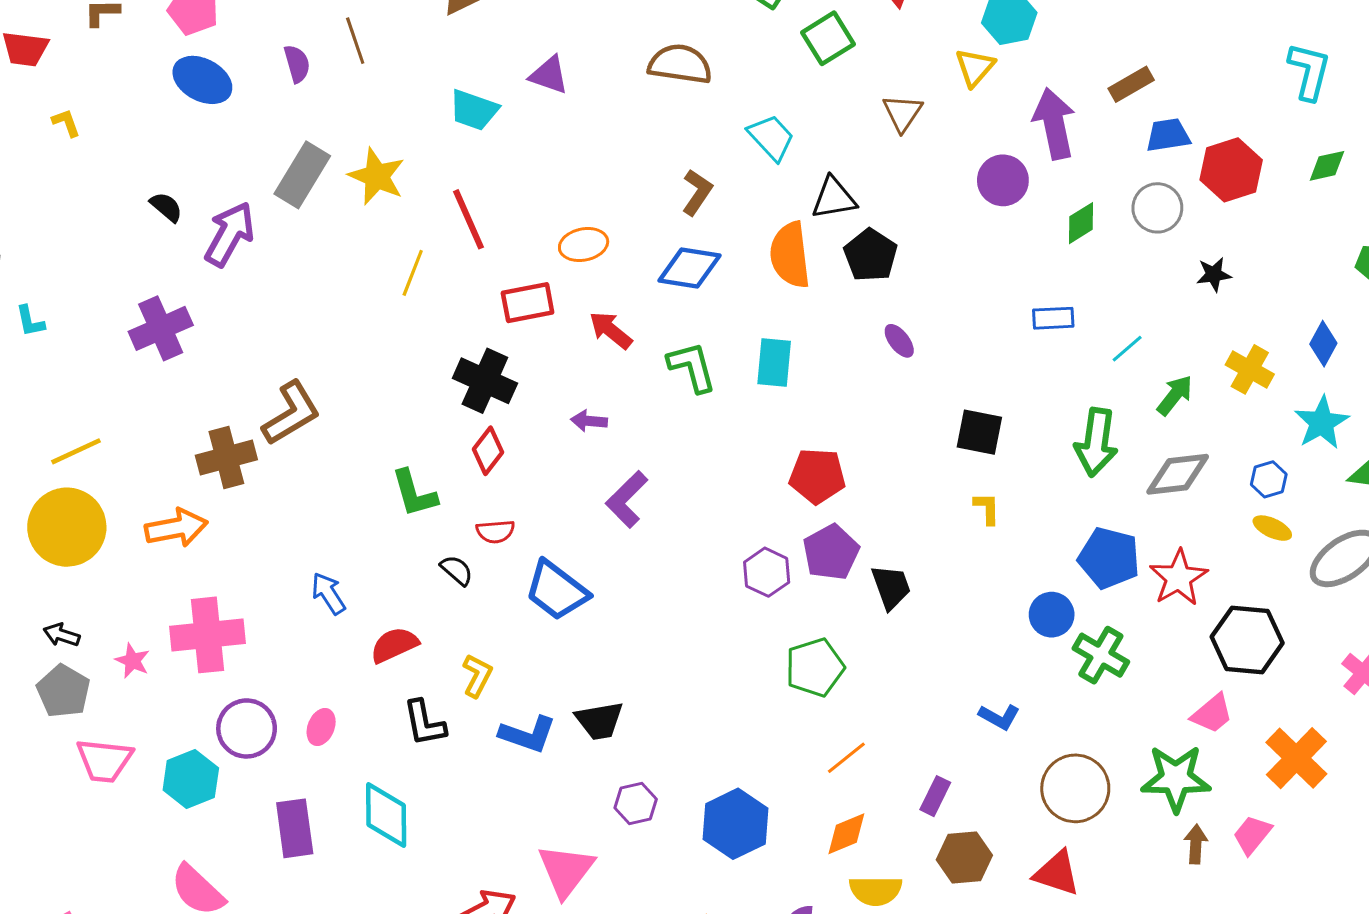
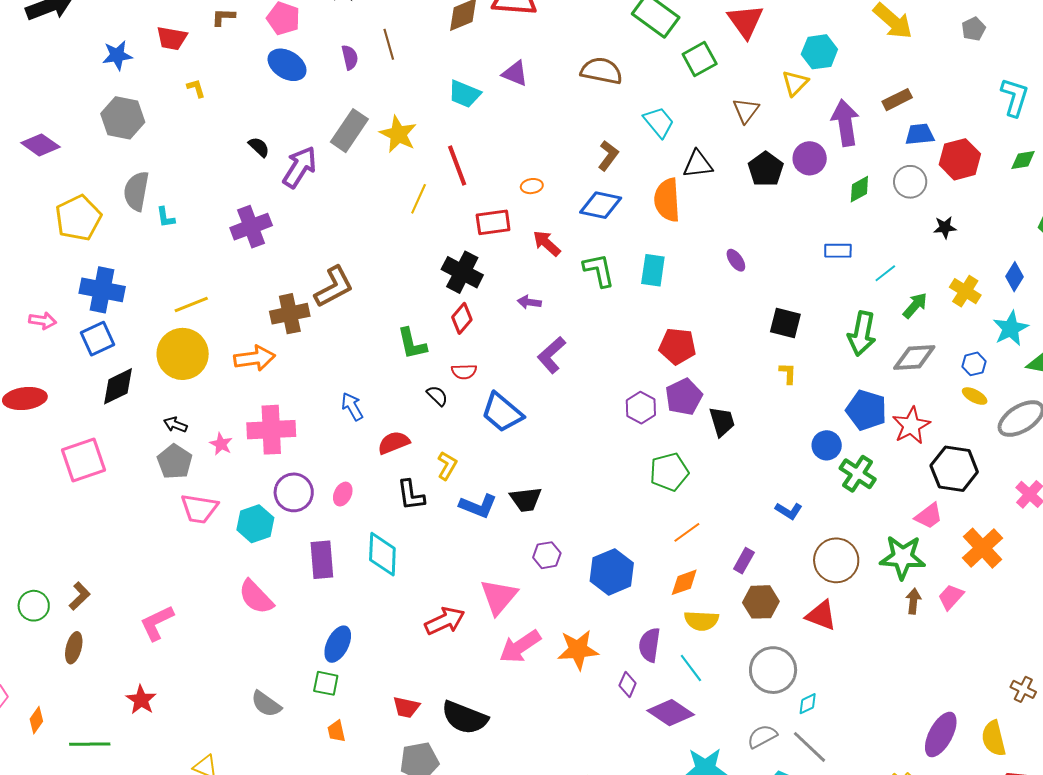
orange ellipse: (584, 245) -> (532, 186), size x0.7
black pentagon: (871, 255) -> (766, 169), moved

